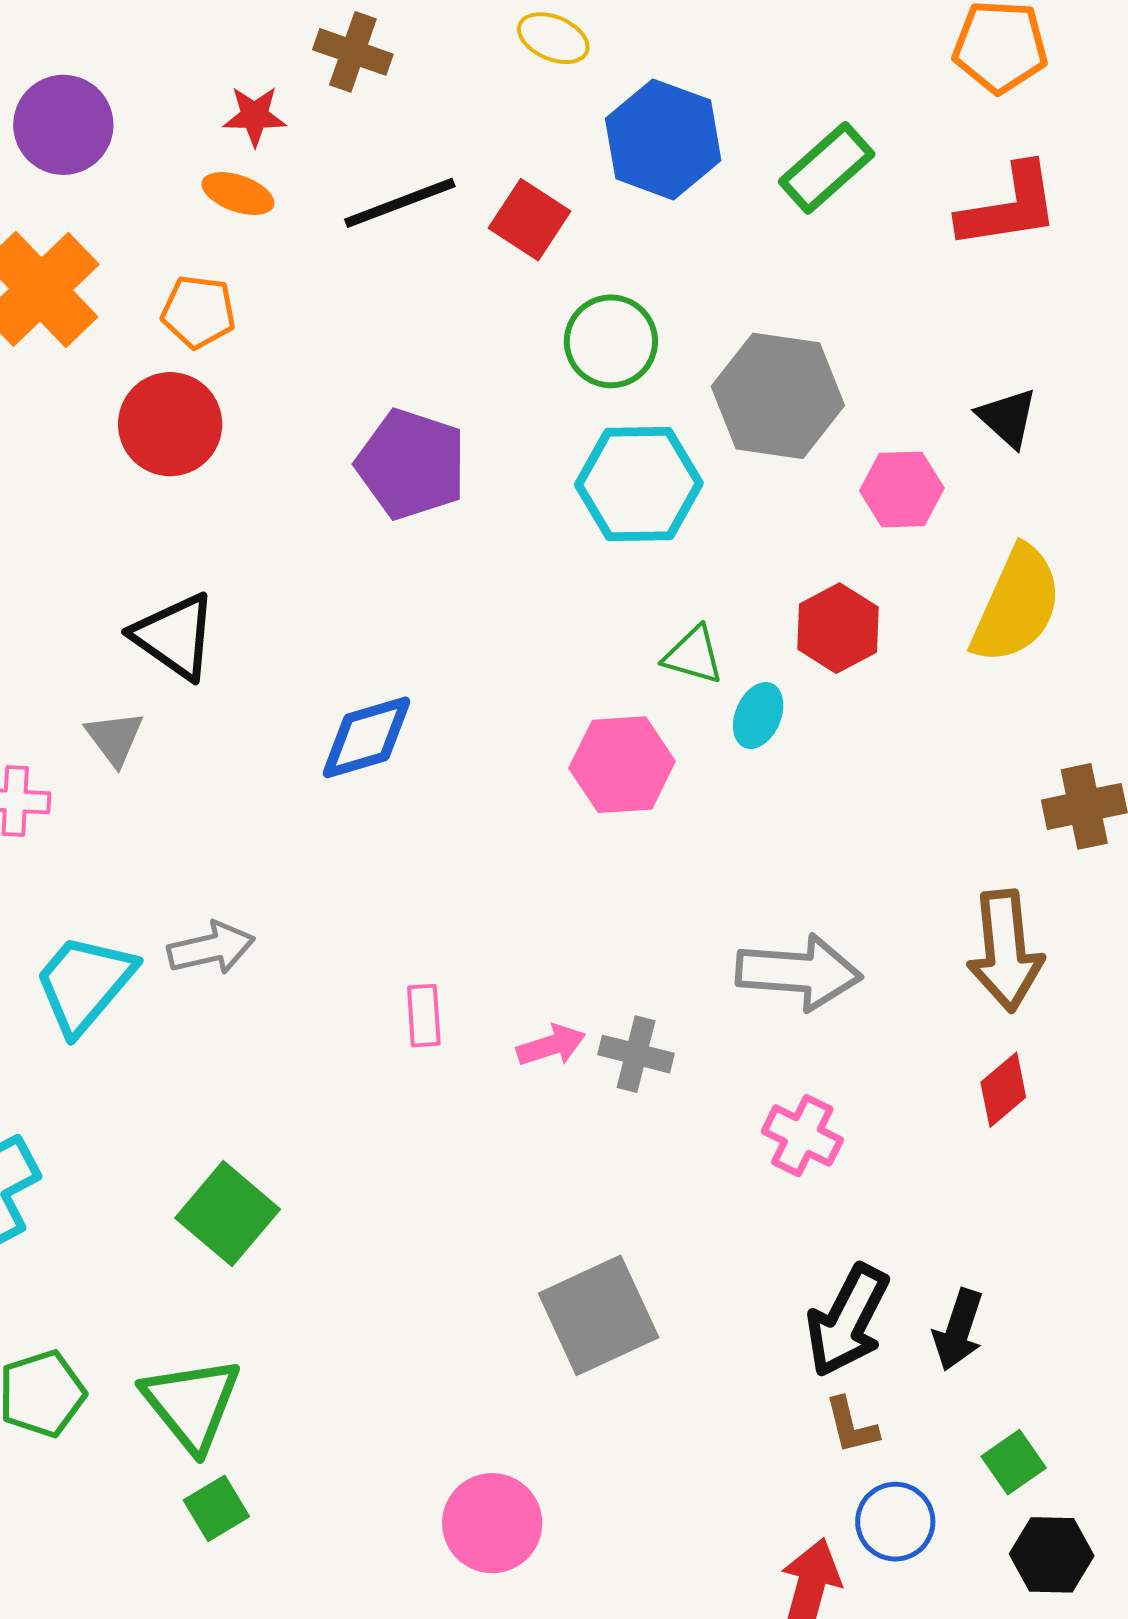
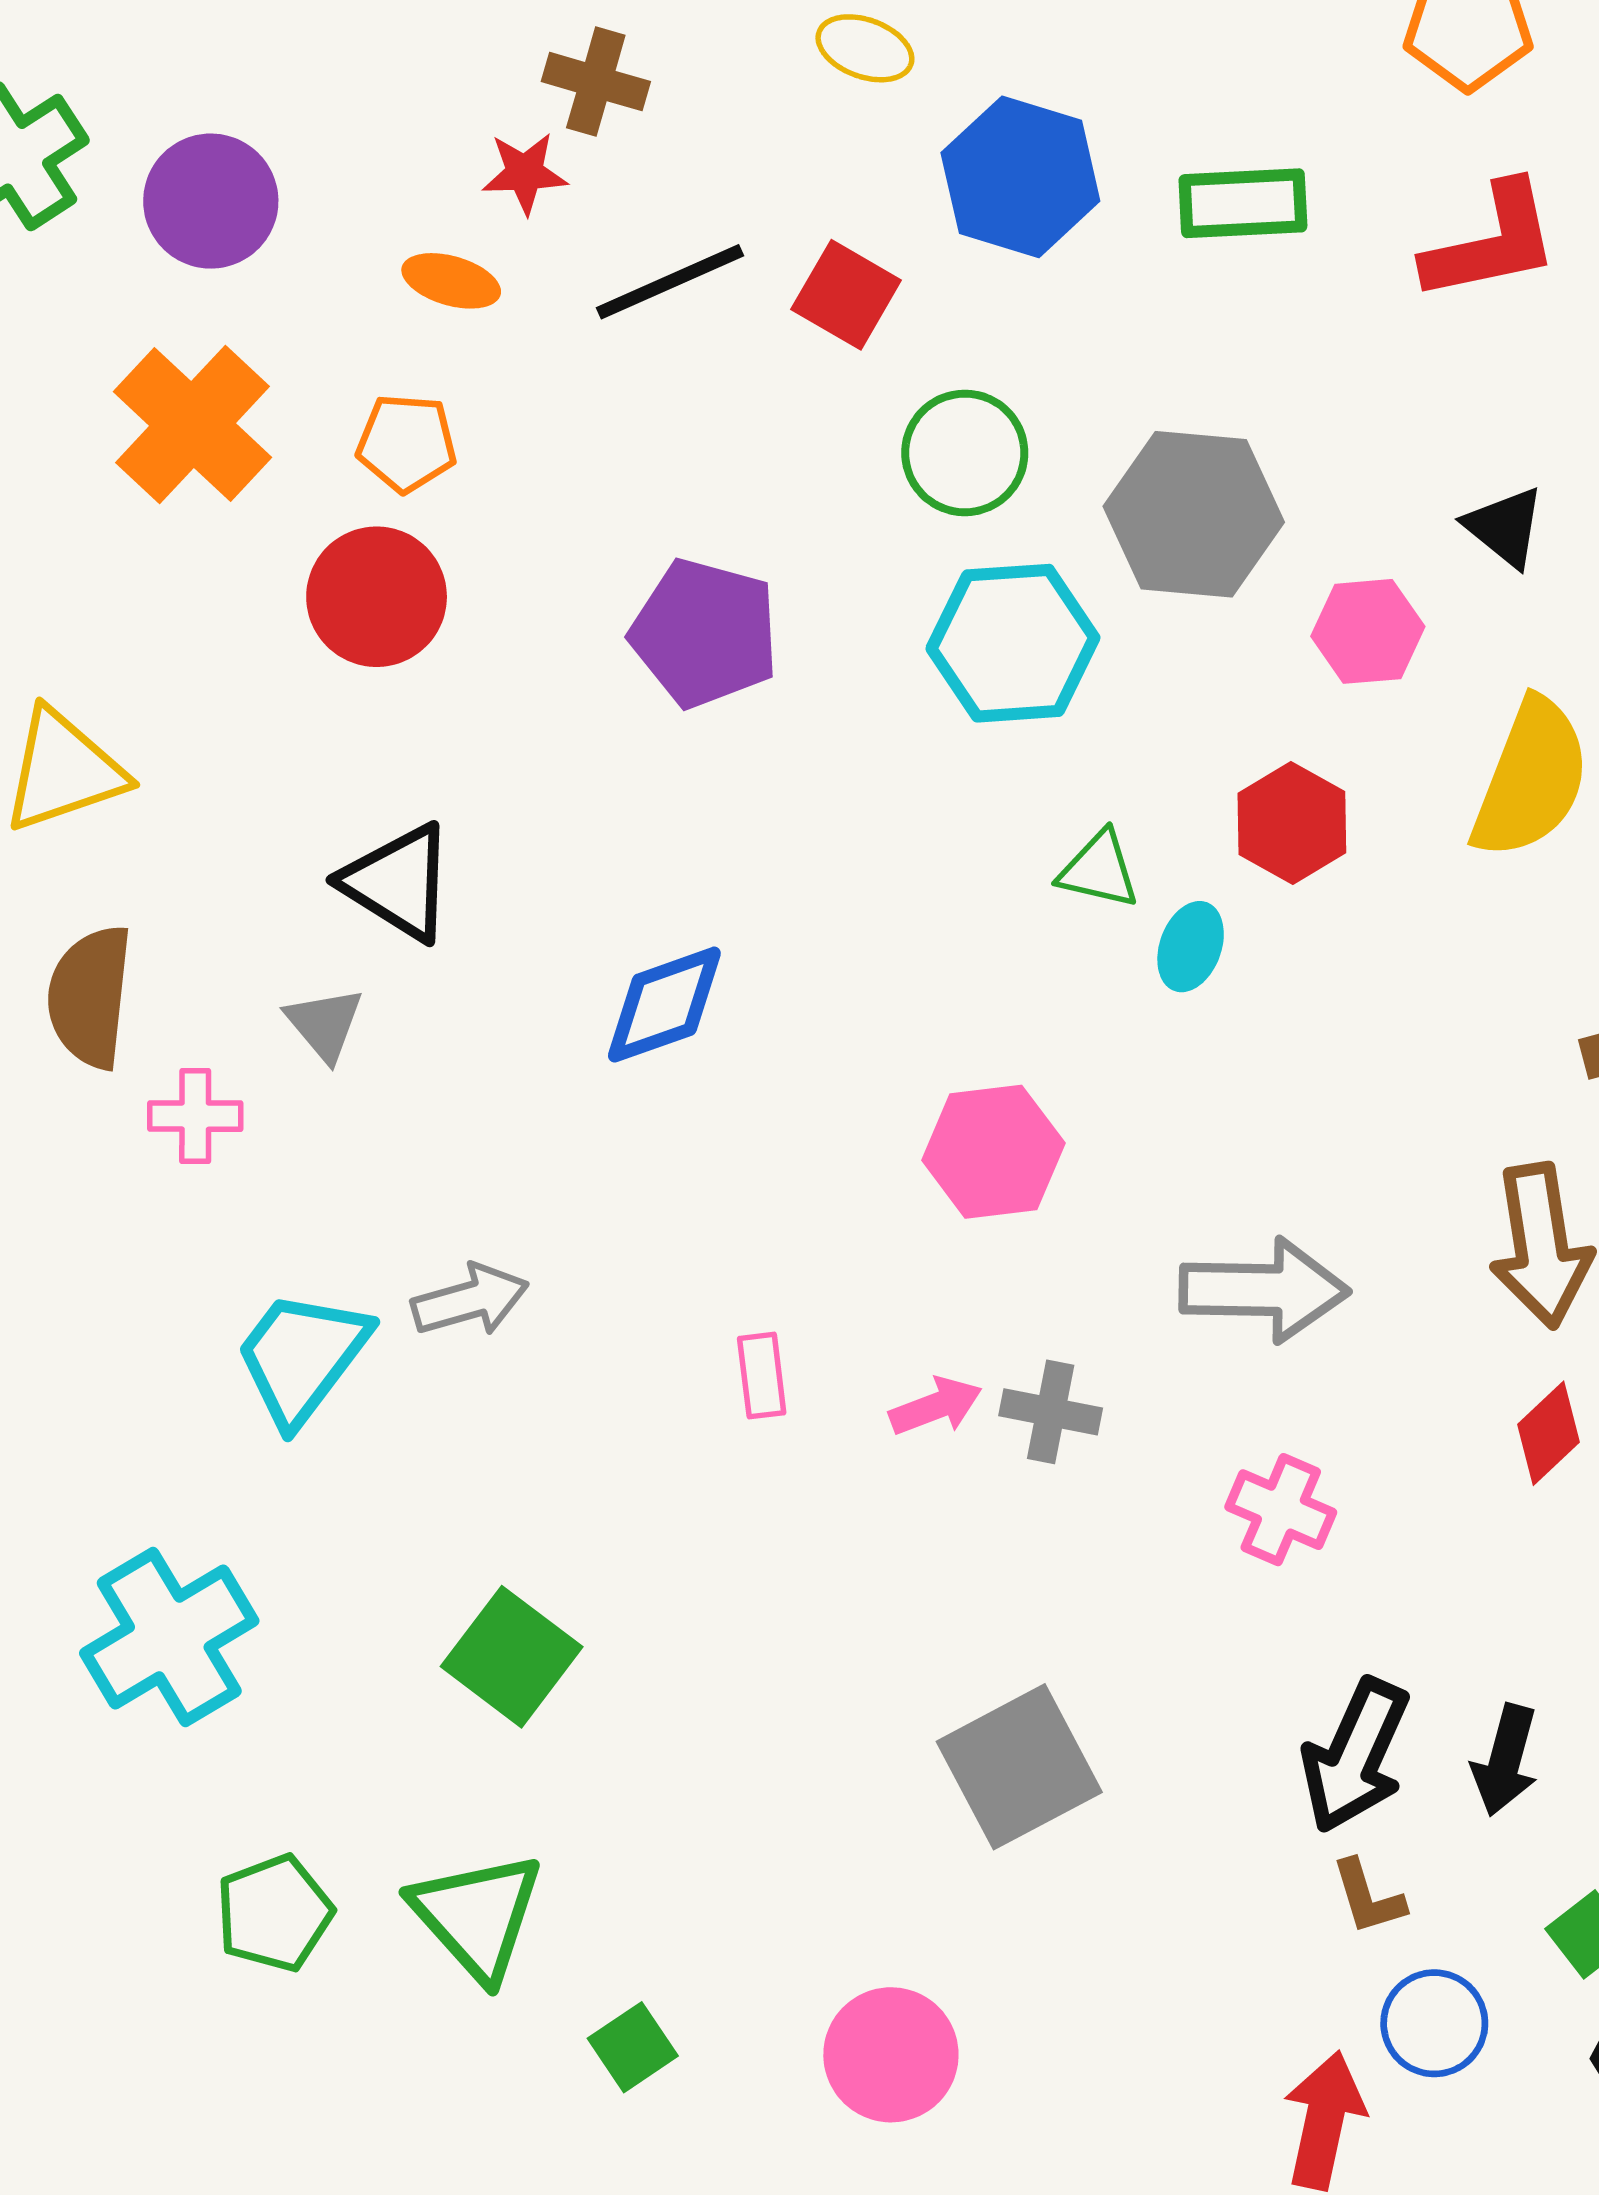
red star: (255, 116) -> (525, 173), moved
green rectangle: (827, 168) -> (1243, 203), turned 42
pink hexagon: (622, 765) -> (993, 1152), moved
green square: (216, 1508) -> (633, 2047), moved

